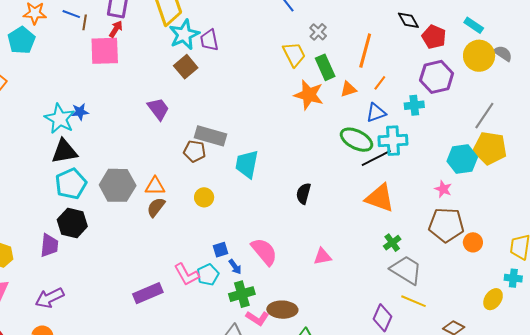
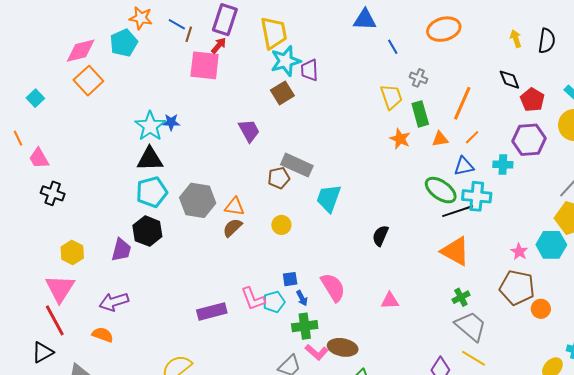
gray cross: (318, 32) -> (418, 78), turned -30
orange star: (309, 95) -> (400, 139), size x0.7
brown pentagon: (195, 151) -> (279, 178), turned -30
cyan hexagon: (462, 159) -> (551, 245), moved

